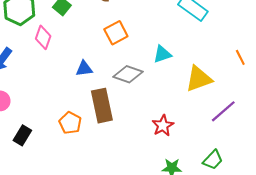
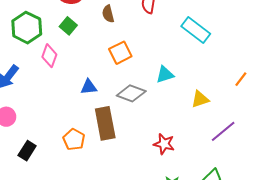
orange line: (240, 57) -> (241, 79), turned 63
yellow triangle: (199, 79) -> (200, 99), size x0.7
red star: (163, 126) -> (164, 144), turned -30

